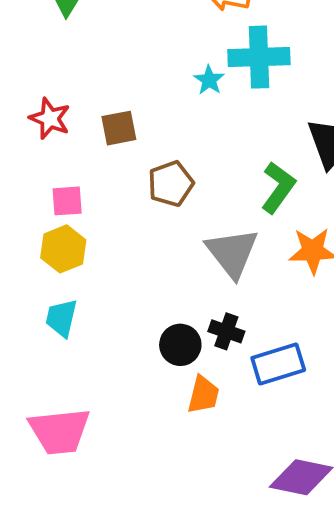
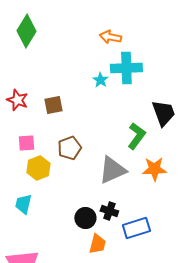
brown pentagon: (171, 184) -> (69, 148), moved
yellow hexagon: (63, 249) -> (38, 168), moved
gray triangle: (232, 253) -> (112, 170), turned 44

